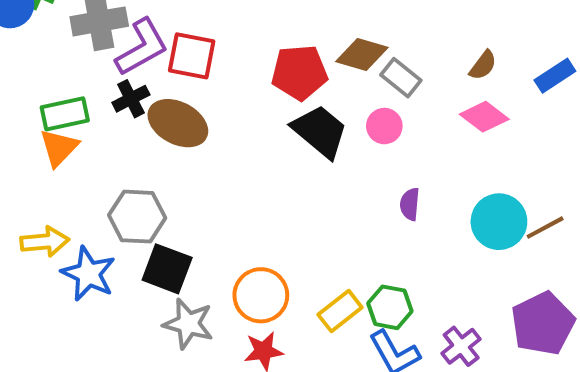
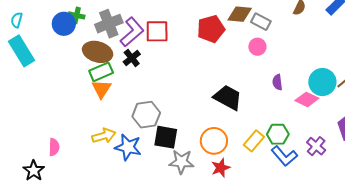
pink diamond: (484, 117) -> (307, 99), moved
brown ellipse: (178, 123) -> (98, 52), moved
black trapezoid: (320, 131) -> (228, 98), moved

